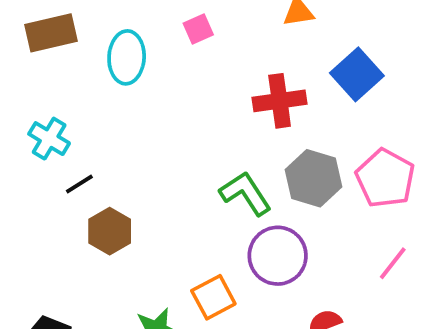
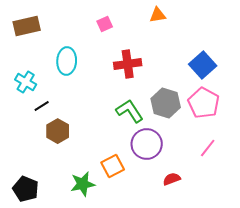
cyan ellipse: (127, 57) -> (67, 61), moved
blue square: (357, 74) -> (203, 65), moved
red cross: (280, 101) -> (128, 64), moved

